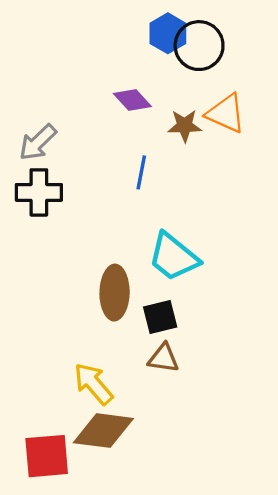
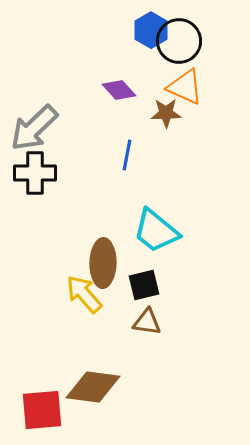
orange triangle: (226, 113) -> (185, 87), moved
gray arrow: (38, 142) -> (34, 128), size x1.4
yellow arrow: (93, 384) -> (84, 294), moved

